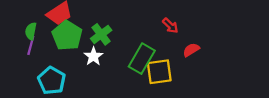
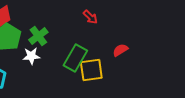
red arrow: (170, 26) -> (90, 17), moved
white star: (93, 56) -> (31, 56), turned 30

